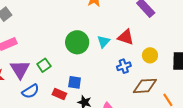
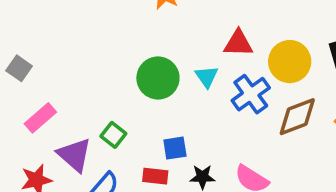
cyan triangle: (104, 42) -> (207, 77), moved
yellow circle: (150, 55) -> (290, 62), size x1.5
blue cross: (124, 66) -> (251, 94), size x1.5

